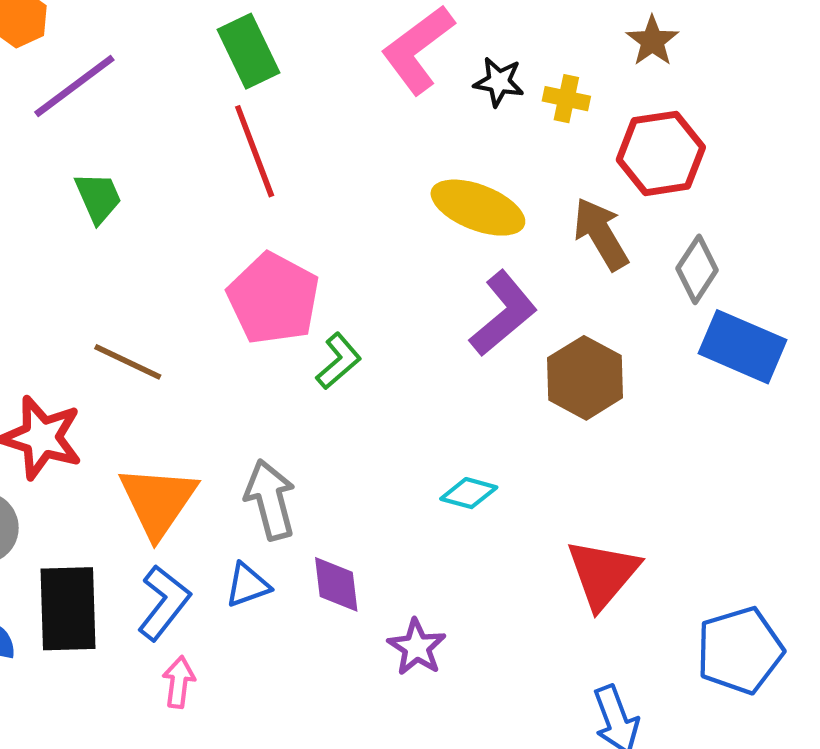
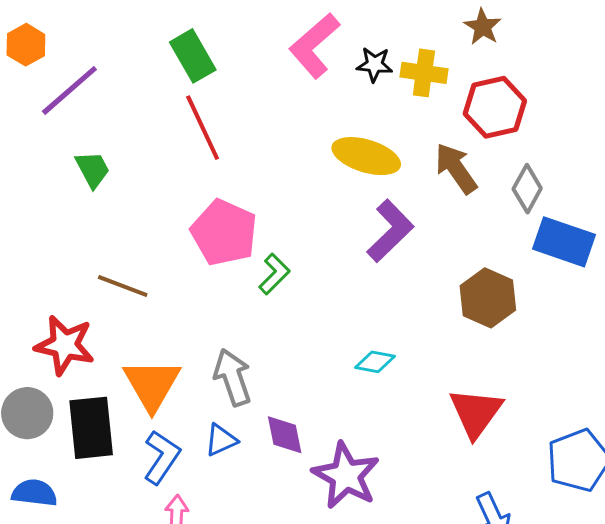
yellow cross: (566, 99) -> (424, 73), size x1.4
brown hexagon: (585, 378) -> (488, 298), moved
black rectangle: (68, 609) -> (91, 428), moved
purple star: (417, 647) -> (346, 476), size x1.6

